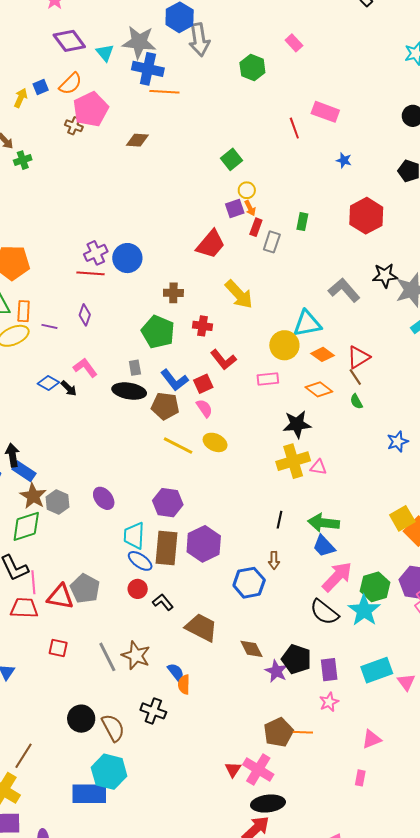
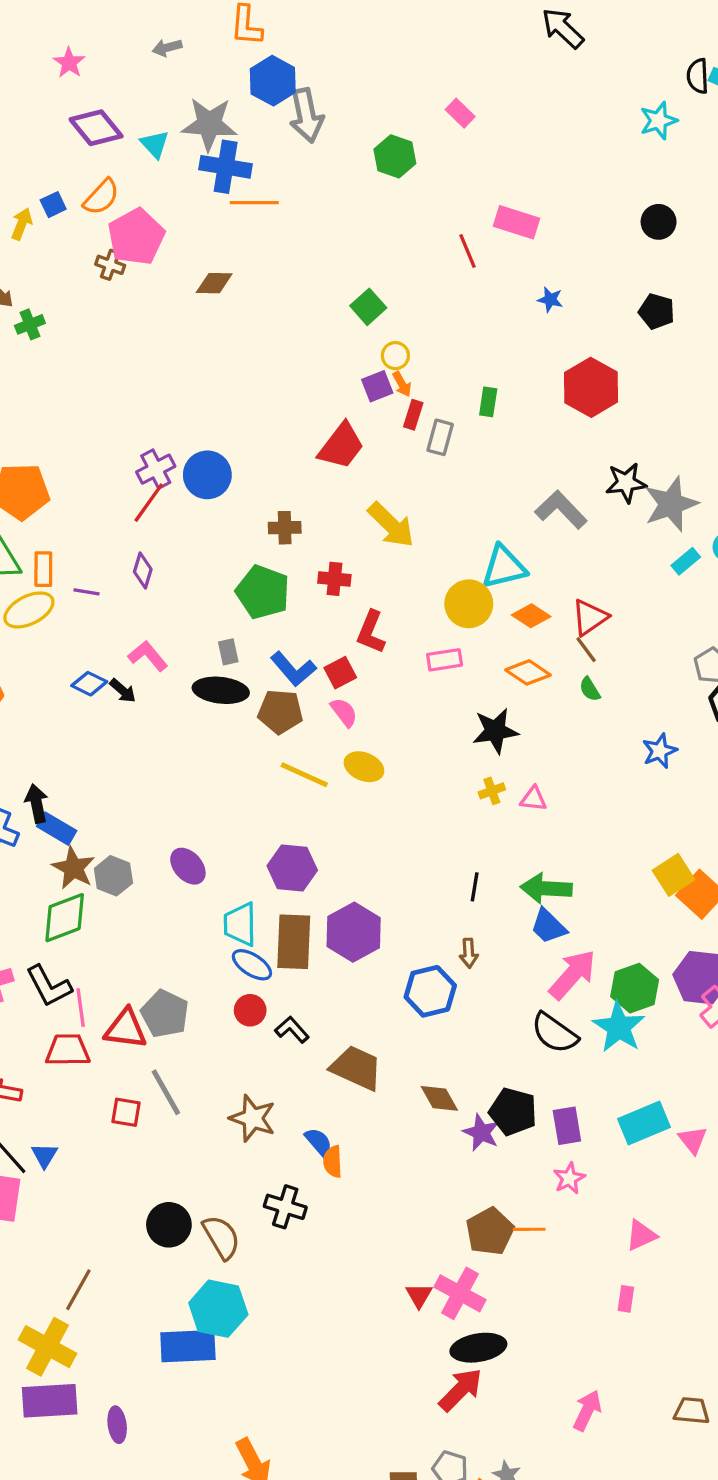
red line: (90, 273) -> (149, 503), turned -56
red L-shape: (223, 360) -> (371, 632), turned 64
yellow cross: (293, 461) -> (492, 791), size x0.5
gray line: (107, 657) -> (166, 1092), moved

